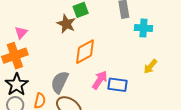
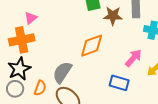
brown star: (66, 24) -> (113, 16), moved, turned -30
pink arrow: (100, 80) -> (133, 58), moved

